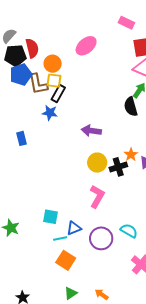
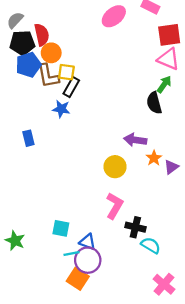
pink ellipse: (86, 46) -> (114, 16), moved
orange circle: (53, 64) -> (51, 53), moved
purple arrow: (91, 131) -> (135, 140), moved
black cross: (118, 167) -> (135, 227), moved, turned 30
blue triangle: (74, 228) -> (87, 242), turned 42
purple circle: (101, 238) -> (88, 260), moved

